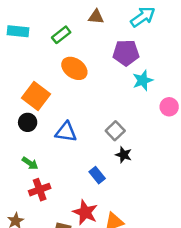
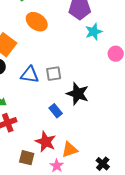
gray square: (115, 131) -> (54, 74), moved, turned 35
black star: (124, 155) -> (78, 94), size x1.6

